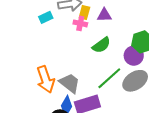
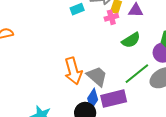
pink cross: (80, 23) -> (111, 17), turned -32

